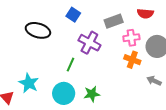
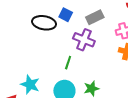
gray rectangle: (114, 21) -> (95, 17), moved
black ellipse: (38, 30) -> (44, 23), moved

